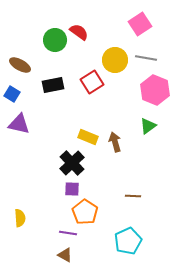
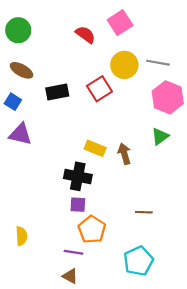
pink square: (140, 24) -> (120, 23), moved
green circle: (55, 40) -> (18, 30), moved
black cross: (72, 163) -> (78, 176), turned -35

